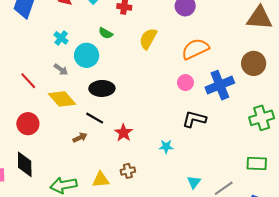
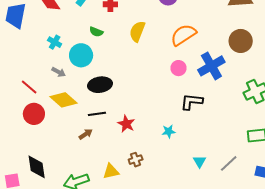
black line: (95, 118) -> (97, 114), turned -30
red circle: (28, 124) -> (34, 114), moved

